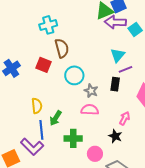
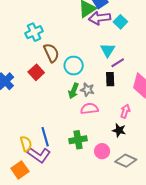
red square: (44, 65) -> (36, 72), turned 35
cyan circle: (74, 75) -> (74, 66), moved
yellow semicircle: (37, 106) -> (26, 144), moved
green arrow: (56, 118) -> (73, 91), moved

